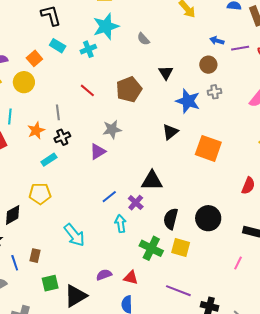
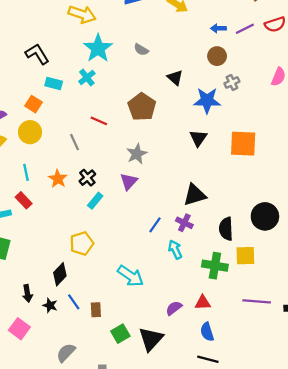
gray line: (58, 112) -> (74, 142), moved
cyan rectangle: (49, 160) -> (95, 201), moved
blue line: (15, 263) -> (74, 302), moved

